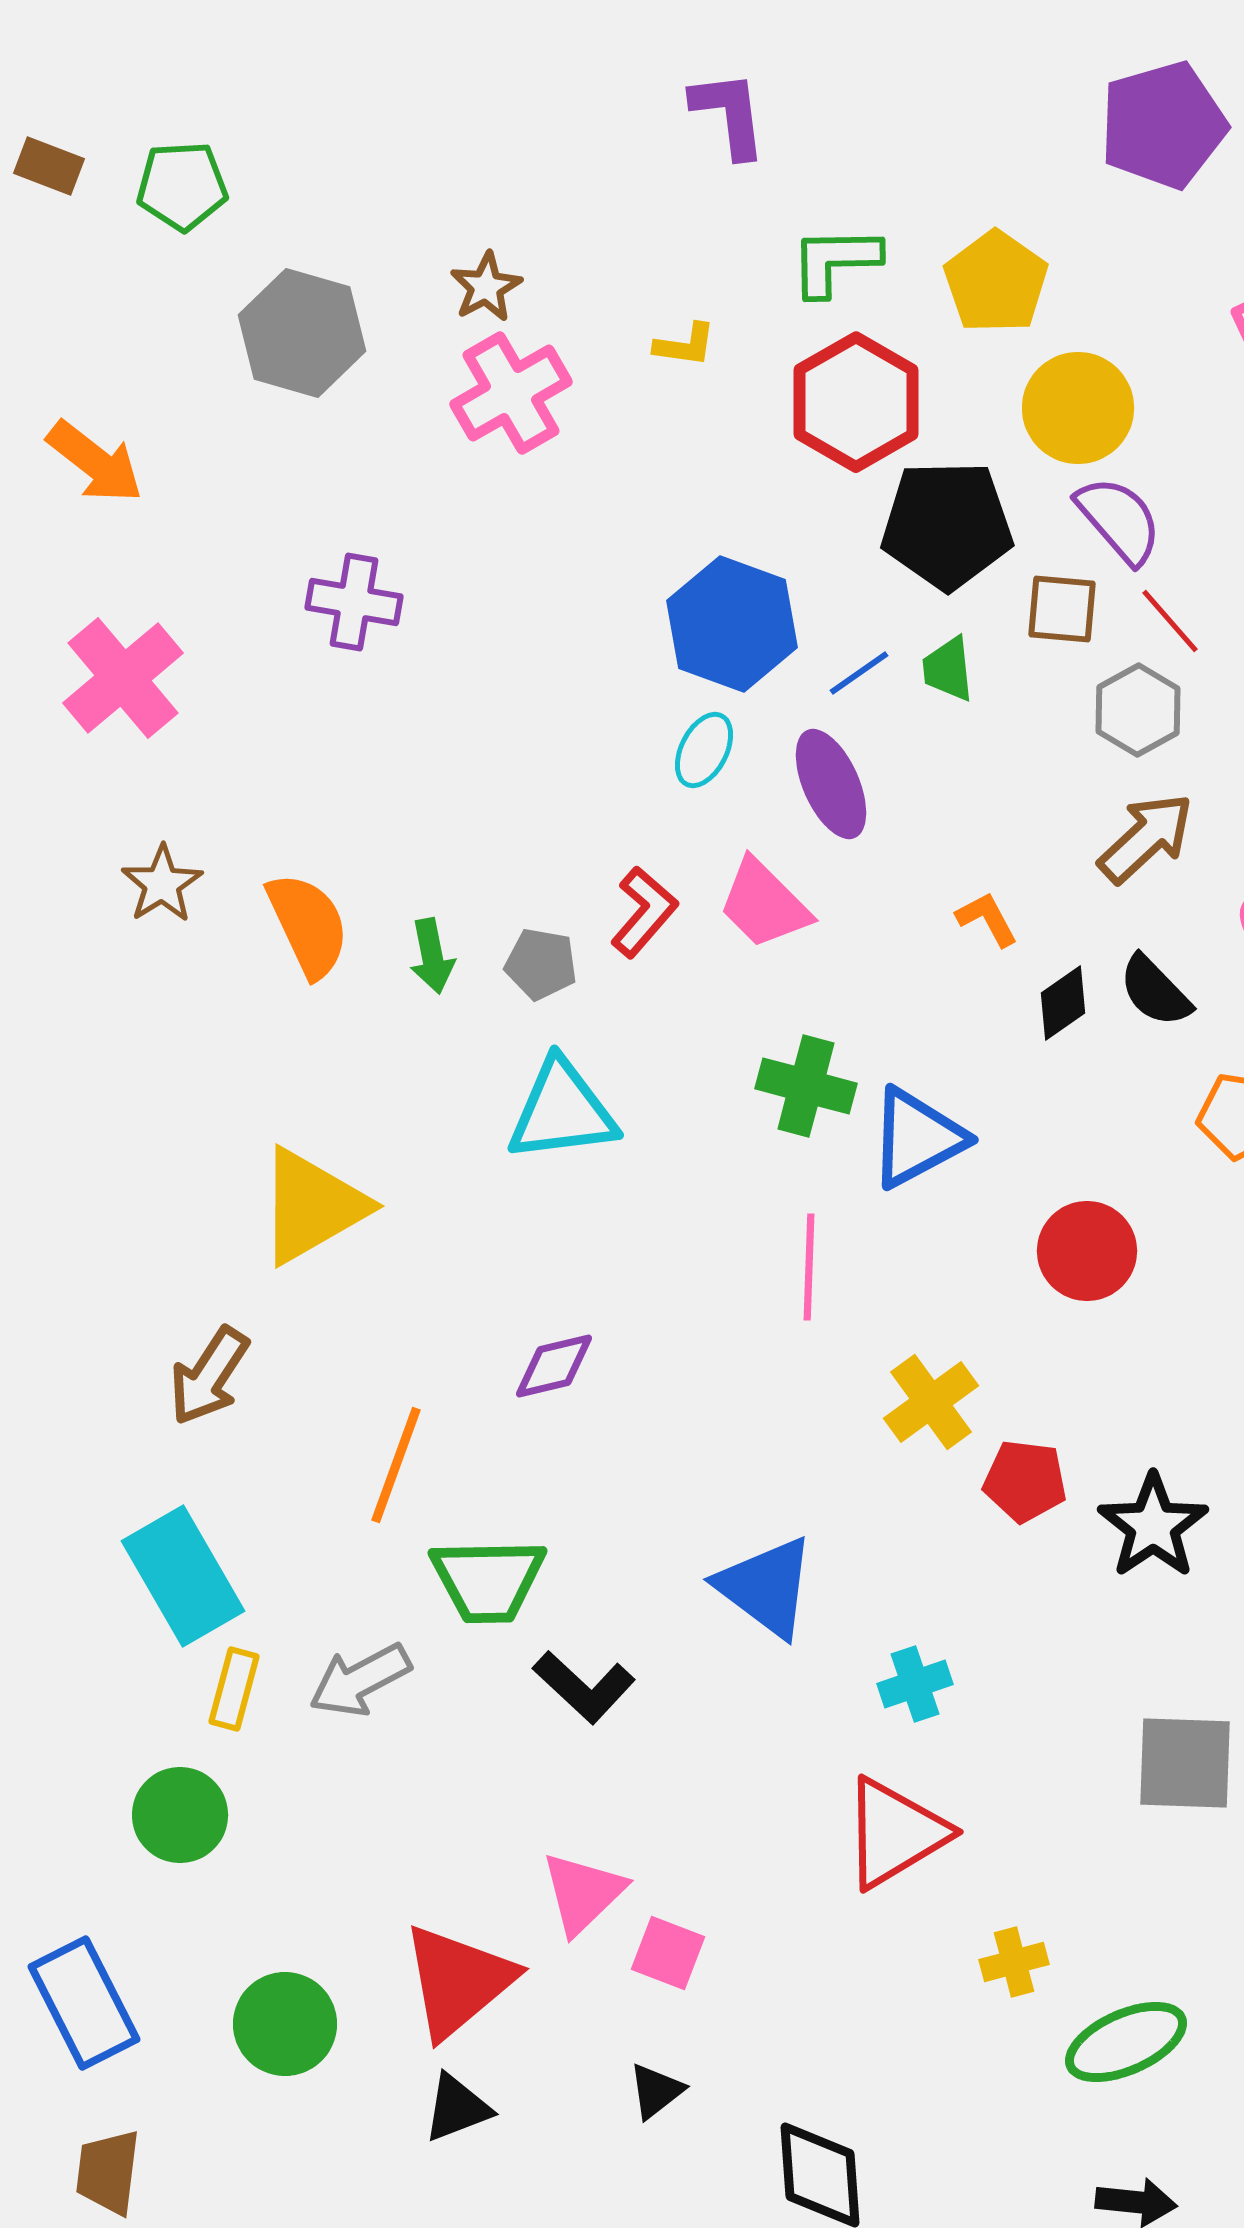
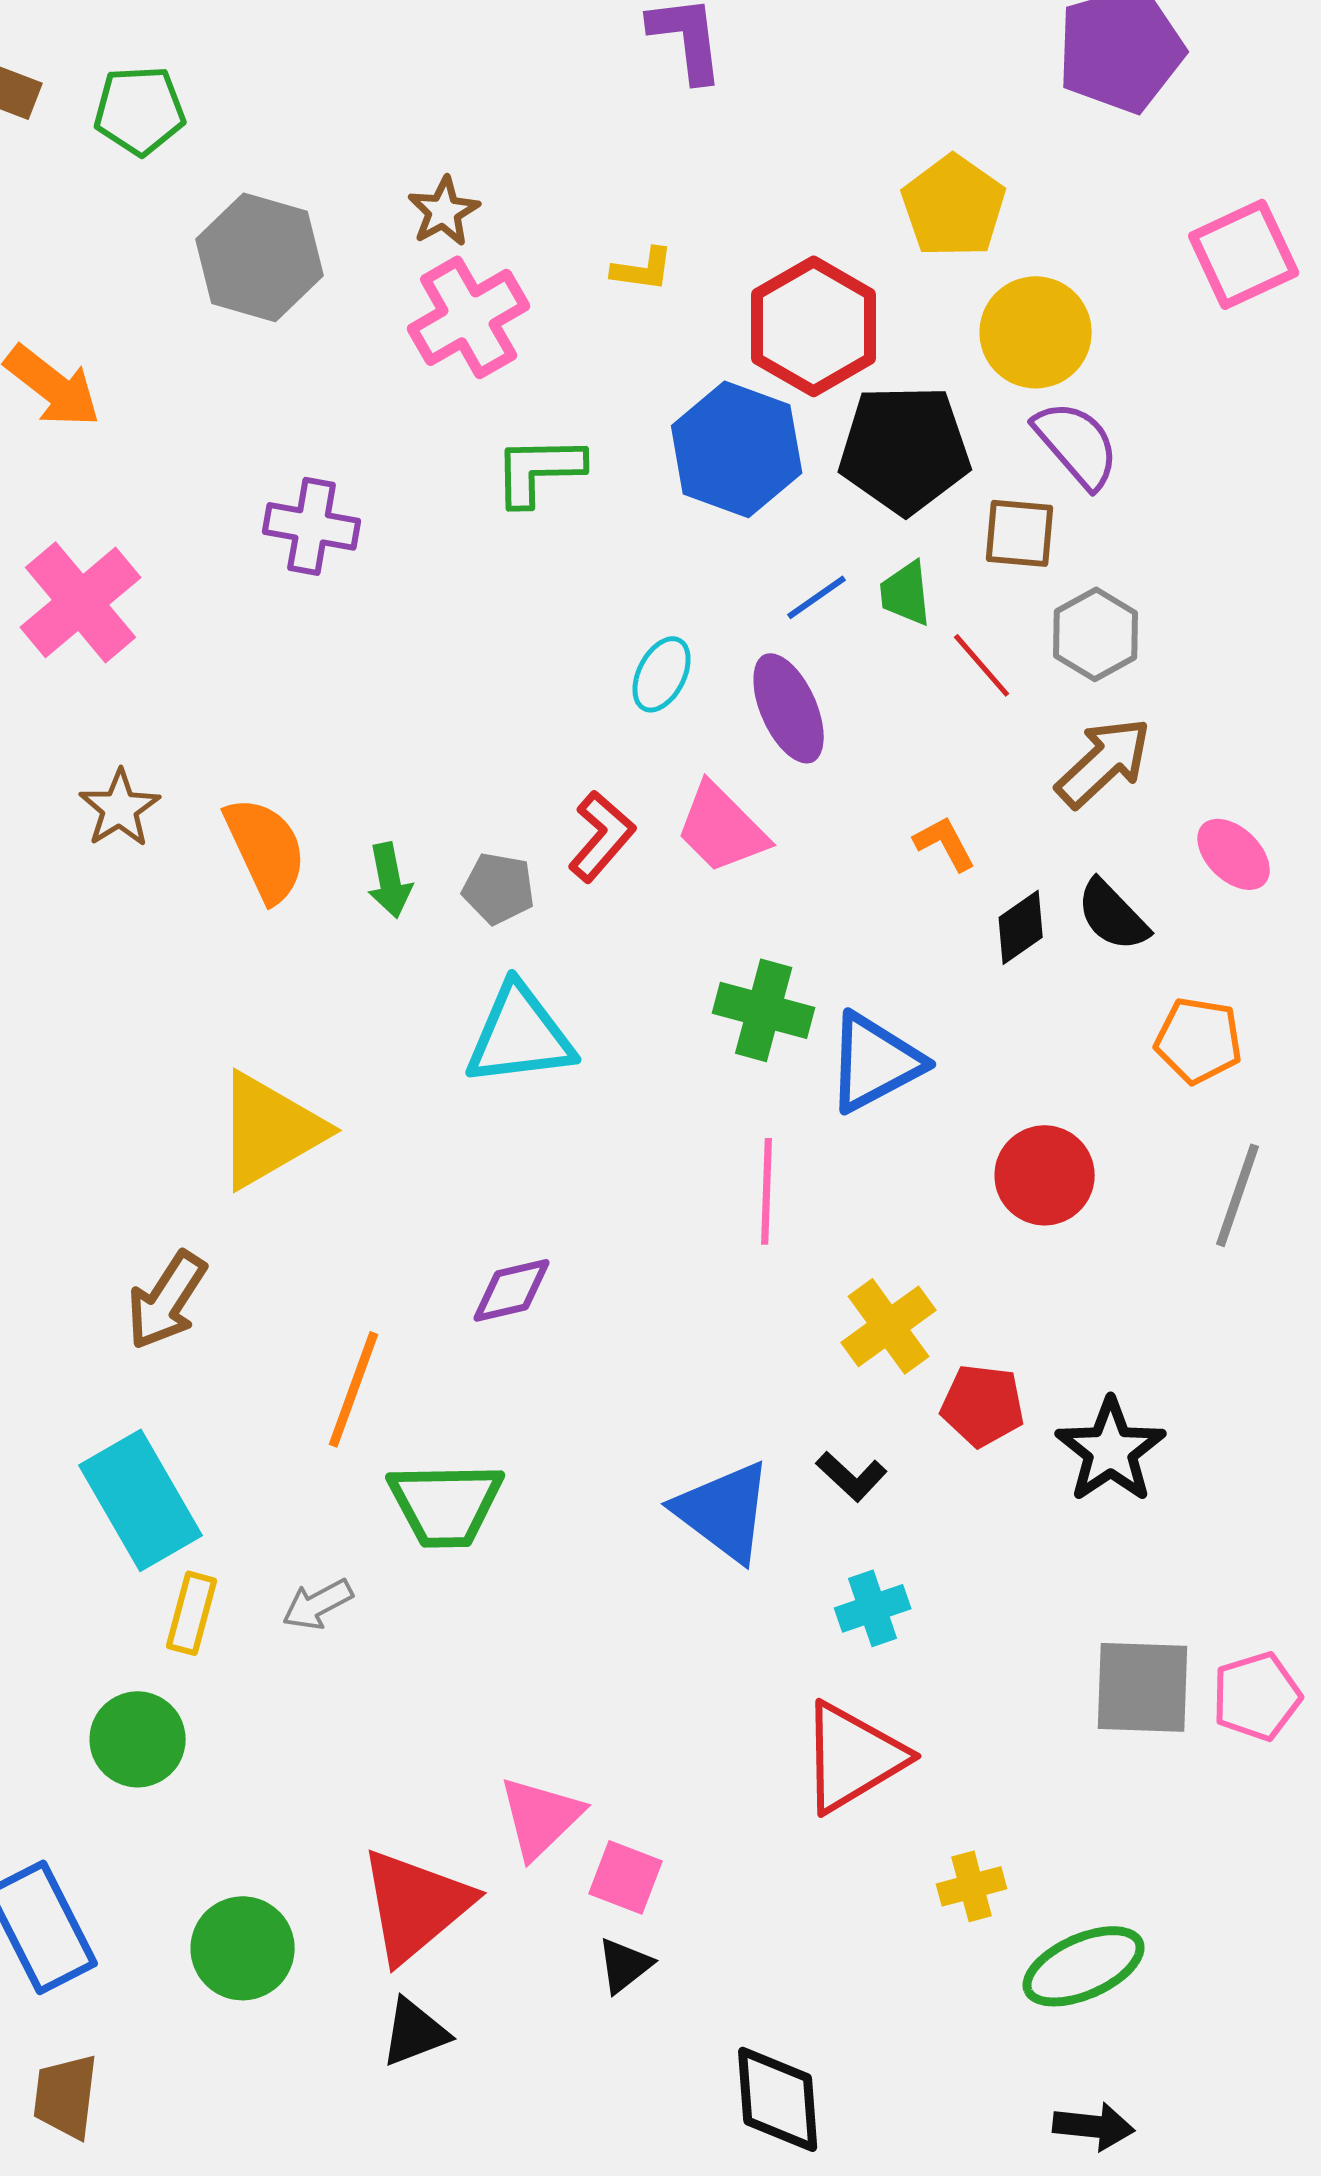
green L-shape: (835, 261) -> (539, 470), moved
red line: (1170, 621) -> (982, 665), moved
blue hexagon: (732, 624) -> (737, 449), moved
gray arrow: (360, 1680) -> (318, 1604), size x0.7
black L-shape: (584, 1687) -> (852, 1476), moved, size x0.7
black triangle: (656, 2091) -> (625, 1965), moved

